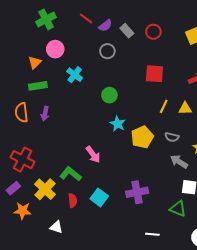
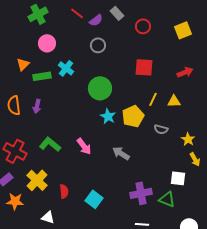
gray rectangle: (127, 31) -> (117, 13), moved
orange triangle: (35, 62) -> (23, 64), moved
green rectangle: (38, 86) -> (42, 76), moved
green circle: (109, 95) -> (100, 88), size x1.5
yellow pentagon: (142, 137) -> (133, 116), moved
gray arrow: (179, 162) -> (121, 153), moved
green L-shape: (71, 174) -> (50, 144), moved
purple cross: (137, 192) -> (141, 193), moved
cyan square: (99, 197) -> (94, 199), moved

